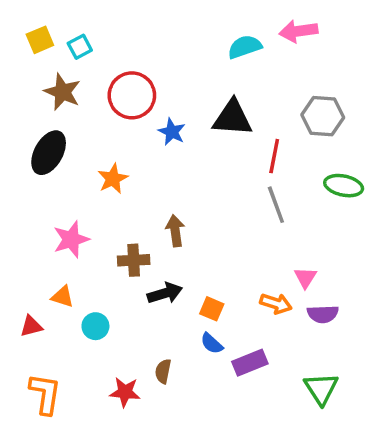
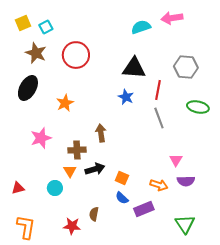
blue star: (172, 132) -> (126, 97), moved
orange triangle: (62, 297) -> (70, 171), moved, turned 40
orange arrow: (276, 304) -> (159, 185), moved

